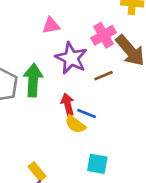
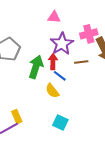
green arrow: (33, 80) -> (36, 67), moved
red arrow: (68, 104) -> (53, 62), moved
blue line: (87, 114) -> (60, 76), moved

